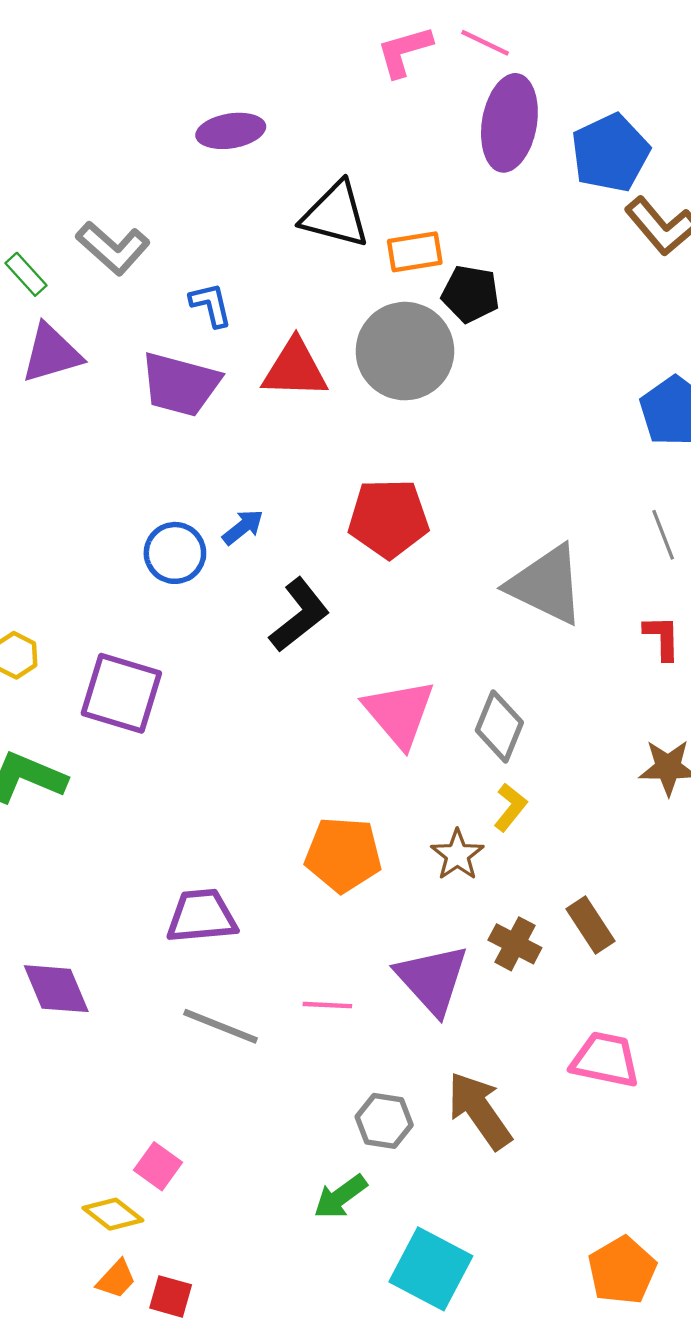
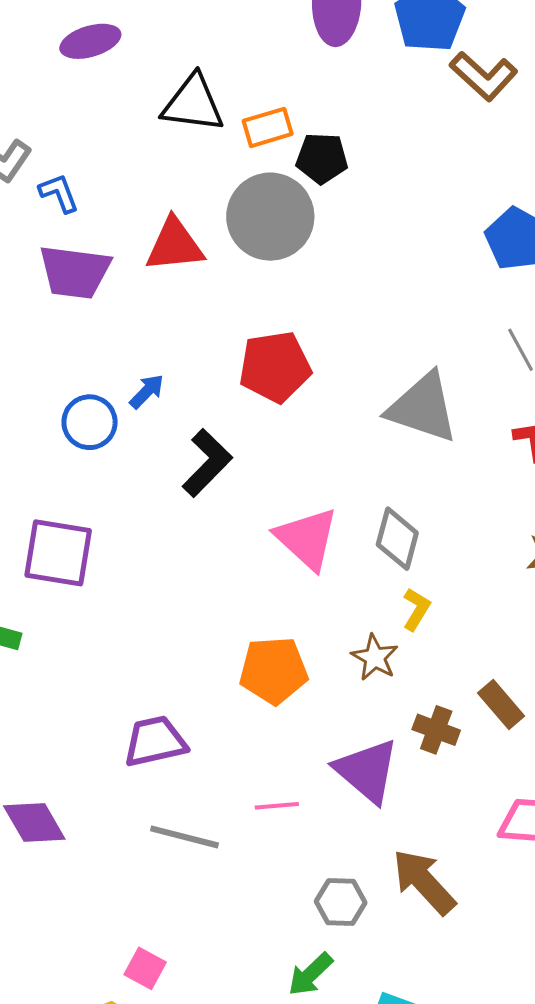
blue L-shape: (211, 305) -> (59, 193), moved

